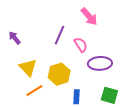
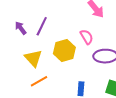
purple line: (60, 35) -> (42, 26), moved
yellow hexagon: (59, 74) -> (64, 51), moved

